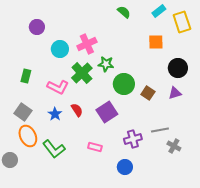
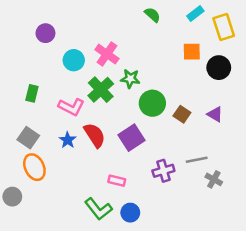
pink cross: (87, 44) -> (107, 54), turned -30
black circle: (178, 68) -> (219, 68), moved
purple triangle: (175, 93) -> (215, 114), turned 48
red semicircle: (77, 110) -> (95, 135), size x1.5
green L-shape: (54, 149) -> (98, 209), moved
blue circle: (125, 167) -> (130, 213), moved

